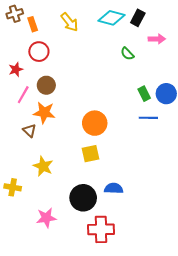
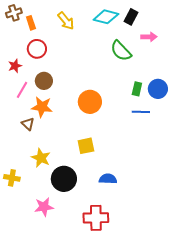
green semicircle: (127, 54) -> (121, 51), size x1.6
green rectangle: (144, 94) -> (137, 89), turned 40
orange circle: (95, 123) -> (90, 102), moved
black circle: (83, 198) -> (64, 179), moved

